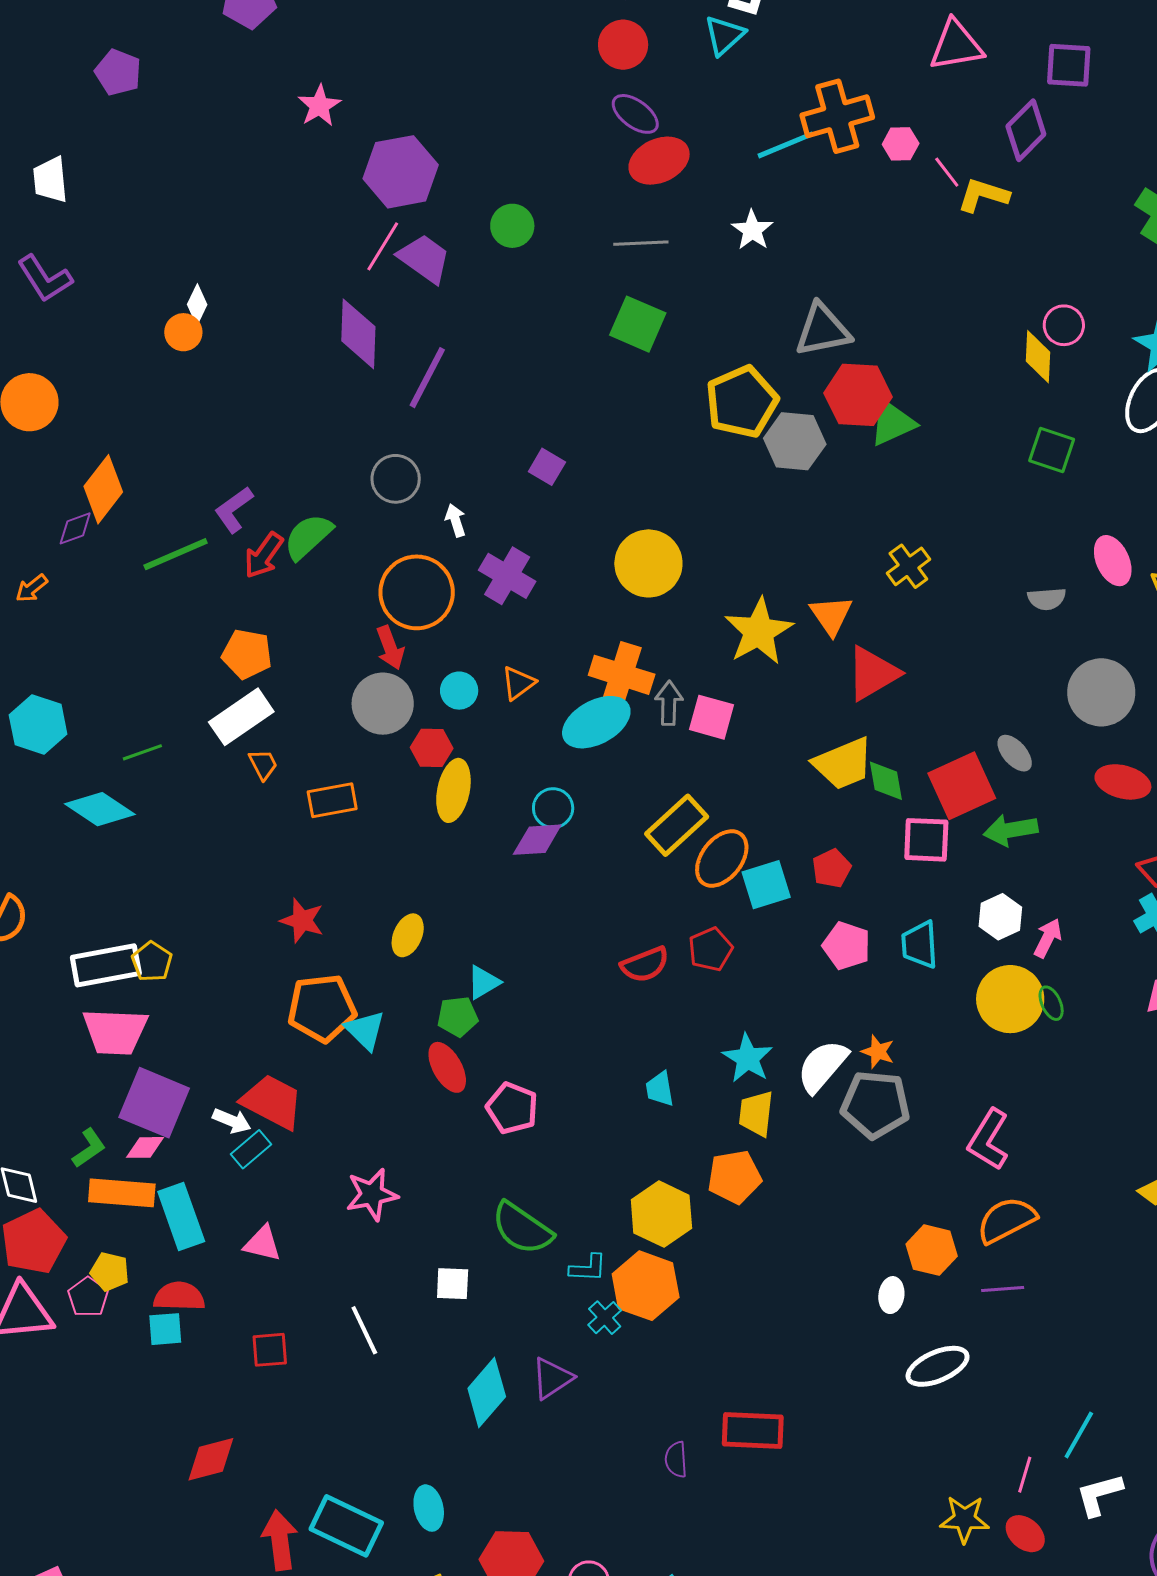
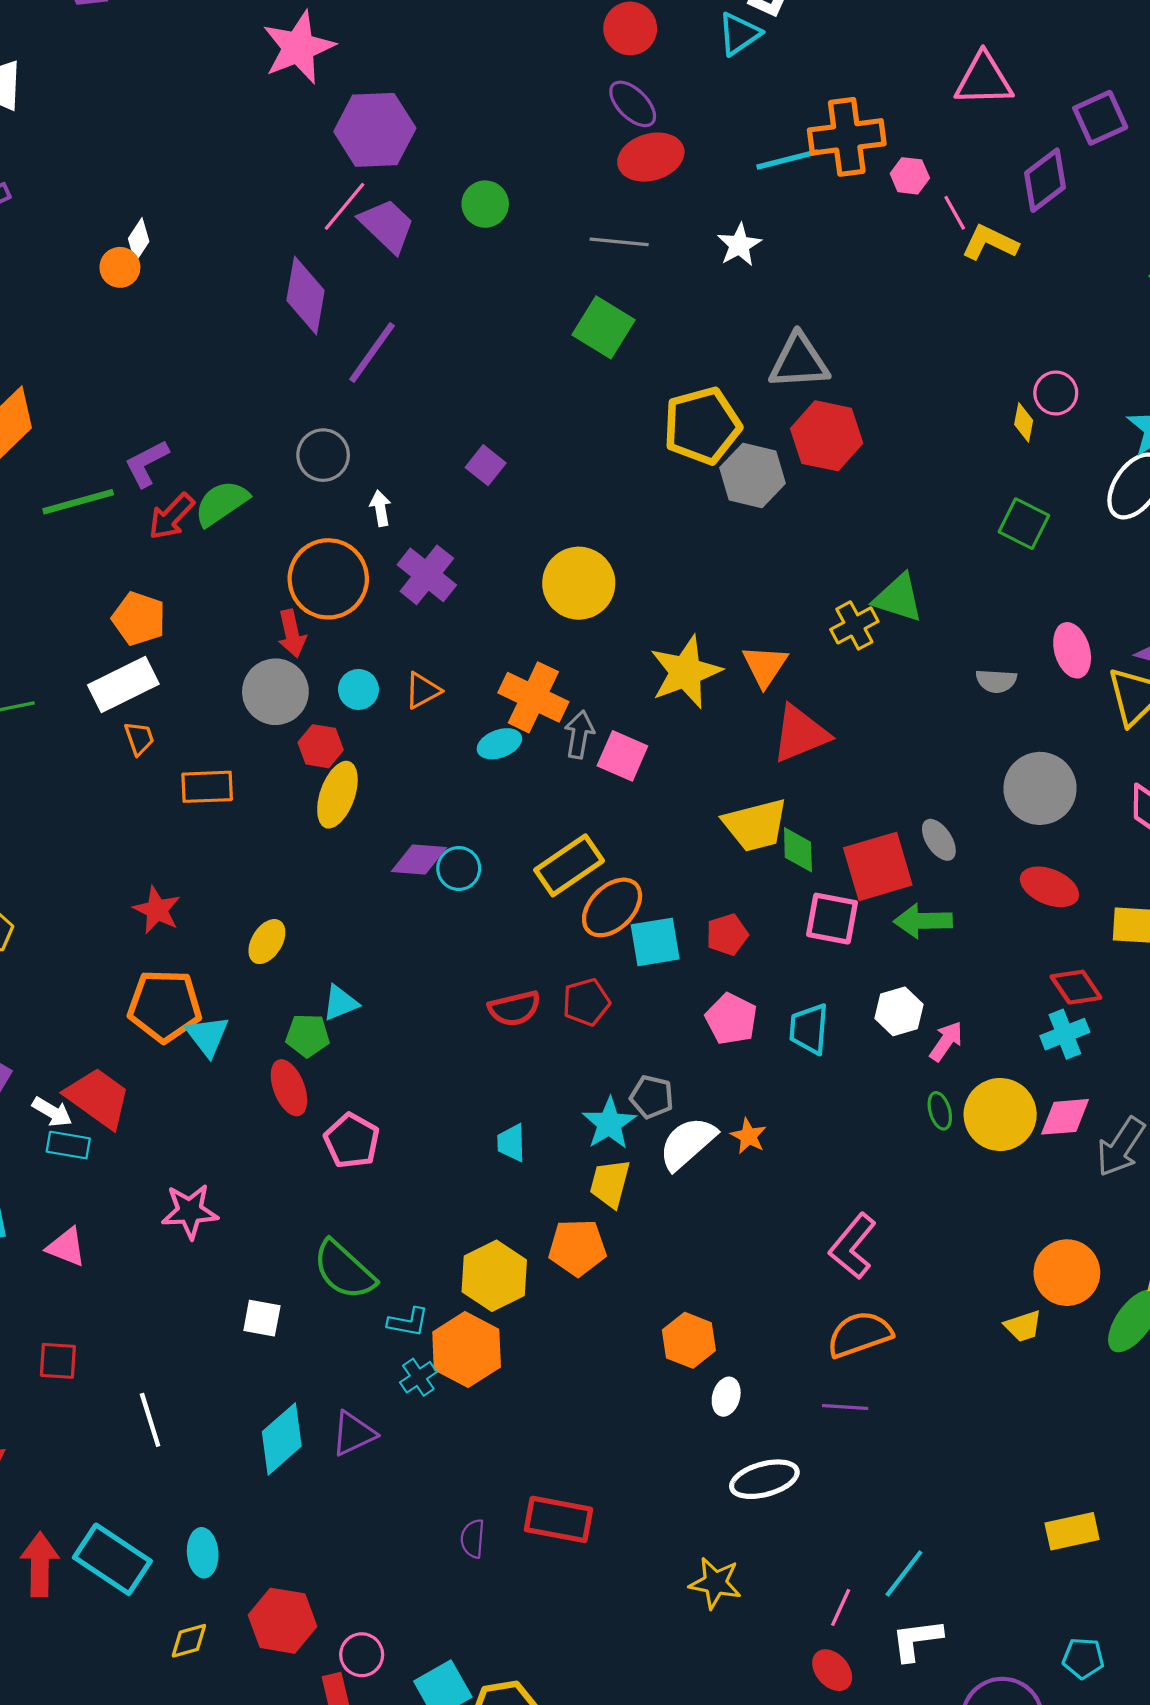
purple square: (1069, 65) -> (1100, 118), turned -36
pink star: (319, 106) -> (299, 47), size x1.6
yellow diamond: (1038, 357) -> (1024, 422), size x0.7
green triangle: (892, 423) -> (898, 598), moved, turned 34
cyan ellipse: (596, 722) -> (499, 744), size x0.6
cyan circle: (553, 808) -> (459, 868), moved
yellow circle: (1010, 999) -> (1000, 1114), moved
gray pentagon: (875, 1105) -> (652, 1097), moved, size x0.6
cyan rectangle: (251, 1149) -> (68, 1145), turned 42
orange hexagon: (932, 1250) -> (689, 1340), moved
white line: (364, 1330) -> (150, 1420), moved
yellow star: (965, 1519) -> (715, 1583), moved

